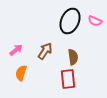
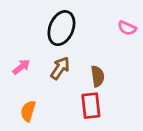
black ellipse: (70, 21) -> (61, 28), moved
orange semicircle: (21, 73) -> (28, 111), moved

